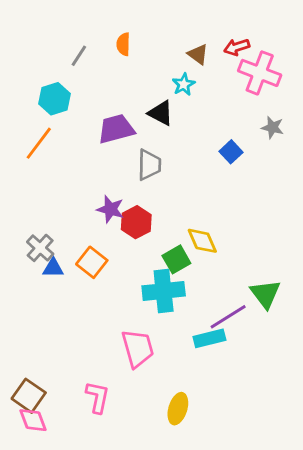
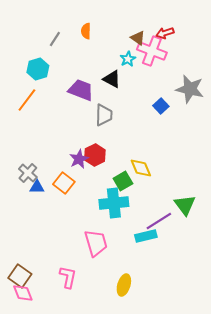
pink cross: (260, 73) -> (152, 51), moved
gray star: (273, 127) -> (190, 89), size x1.8
purple trapezoid: (116, 129) -> (81, 90), turned 36
purple star: (110, 209) -> (79, 159), moved, turned 30

